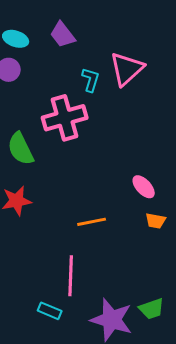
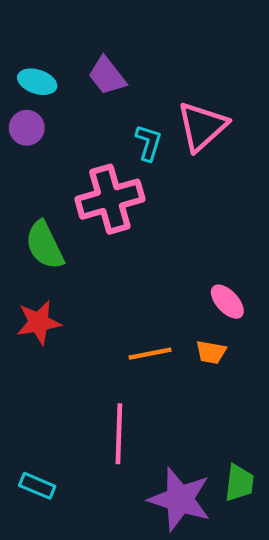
orange trapezoid: (156, 221) -> (211, 352), moved
green trapezoid: (152, 309) -> (239, 483), turned -64
cyan rectangle: (50, 311) -> (37, 486), moved

